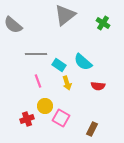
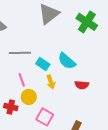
green cross: (103, 23) -> (87, 22), size x1.5
yellow circle: (45, 106) -> (29, 97), moved
red cross: (27, 119) -> (11, 107), moved, turned 32

